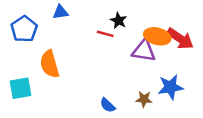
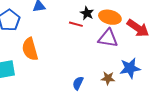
orange ellipse: (157, 36) -> (110, 17), moved
blue semicircle: (108, 105) -> (78, 83), turned 72

